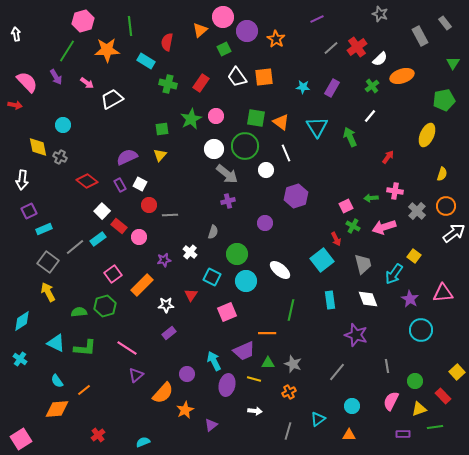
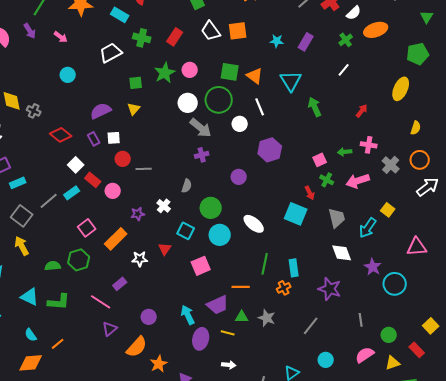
white trapezoid: (112, 99) -> (111, 53), moved
cyan circle: (63, 125) -> (68, 75), moved
green arrow: (350, 137) -> (315, 107), moved
white square: (140, 184) -> (114, 138), turned -32
cyan square: (322, 260) -> (296, 214), turned -30
purple star: (410, 299) -> (373, 267), moved
cyan rectangle: (330, 300) -> (294, 268), moved
purple rectangle: (169, 333) -> (120, 284), moved
purple circle: (187, 374) -> (149, 317), moved
orange cross: (289, 392) -> (284, 288), moved
pink semicircle: (391, 401) -> (365, 355), turned 30

